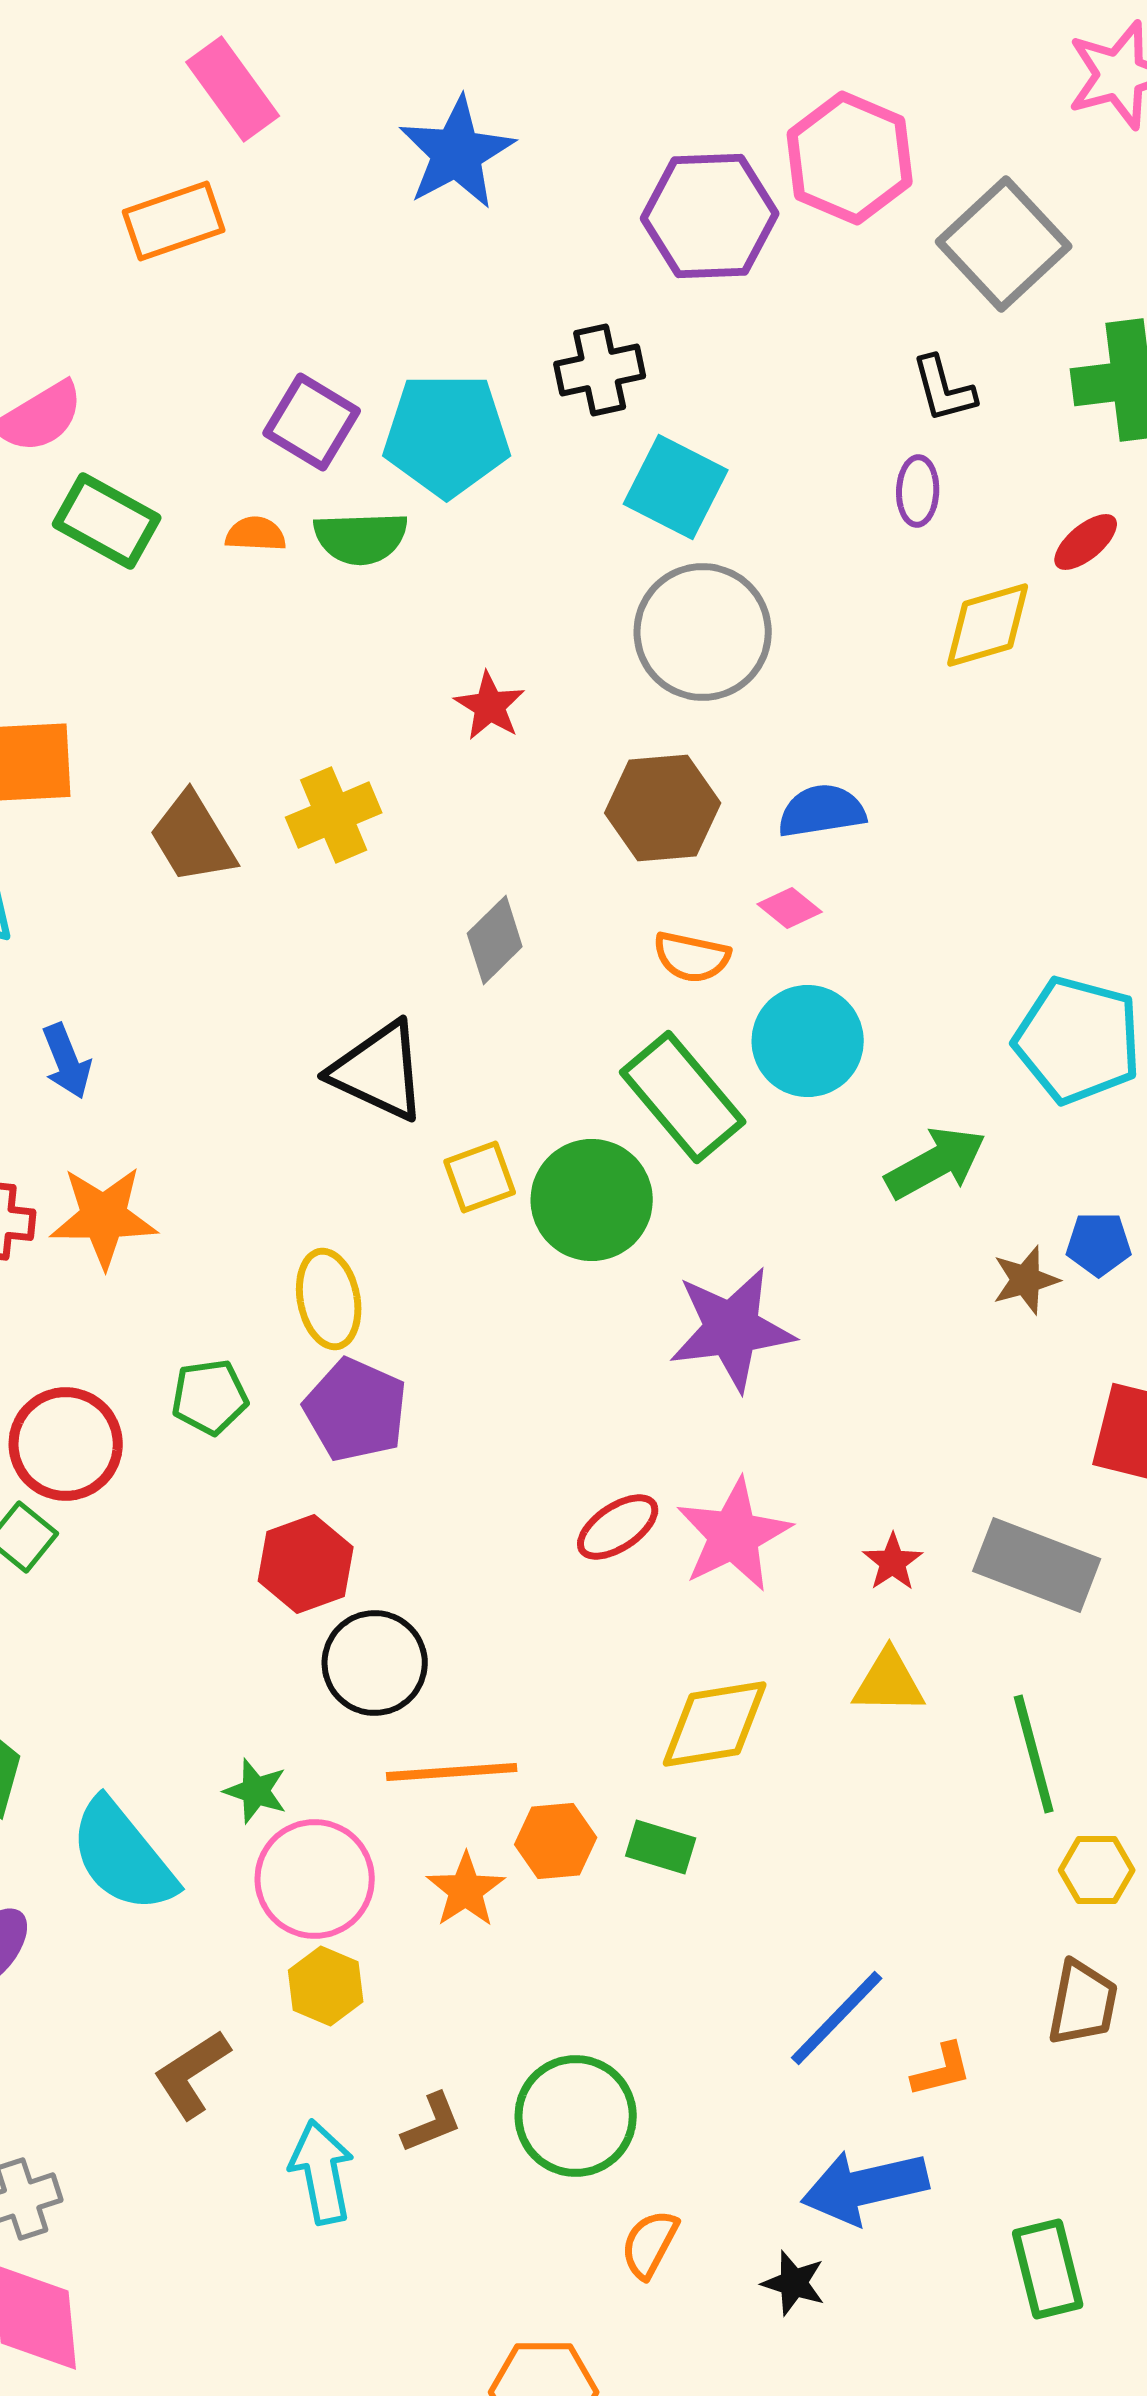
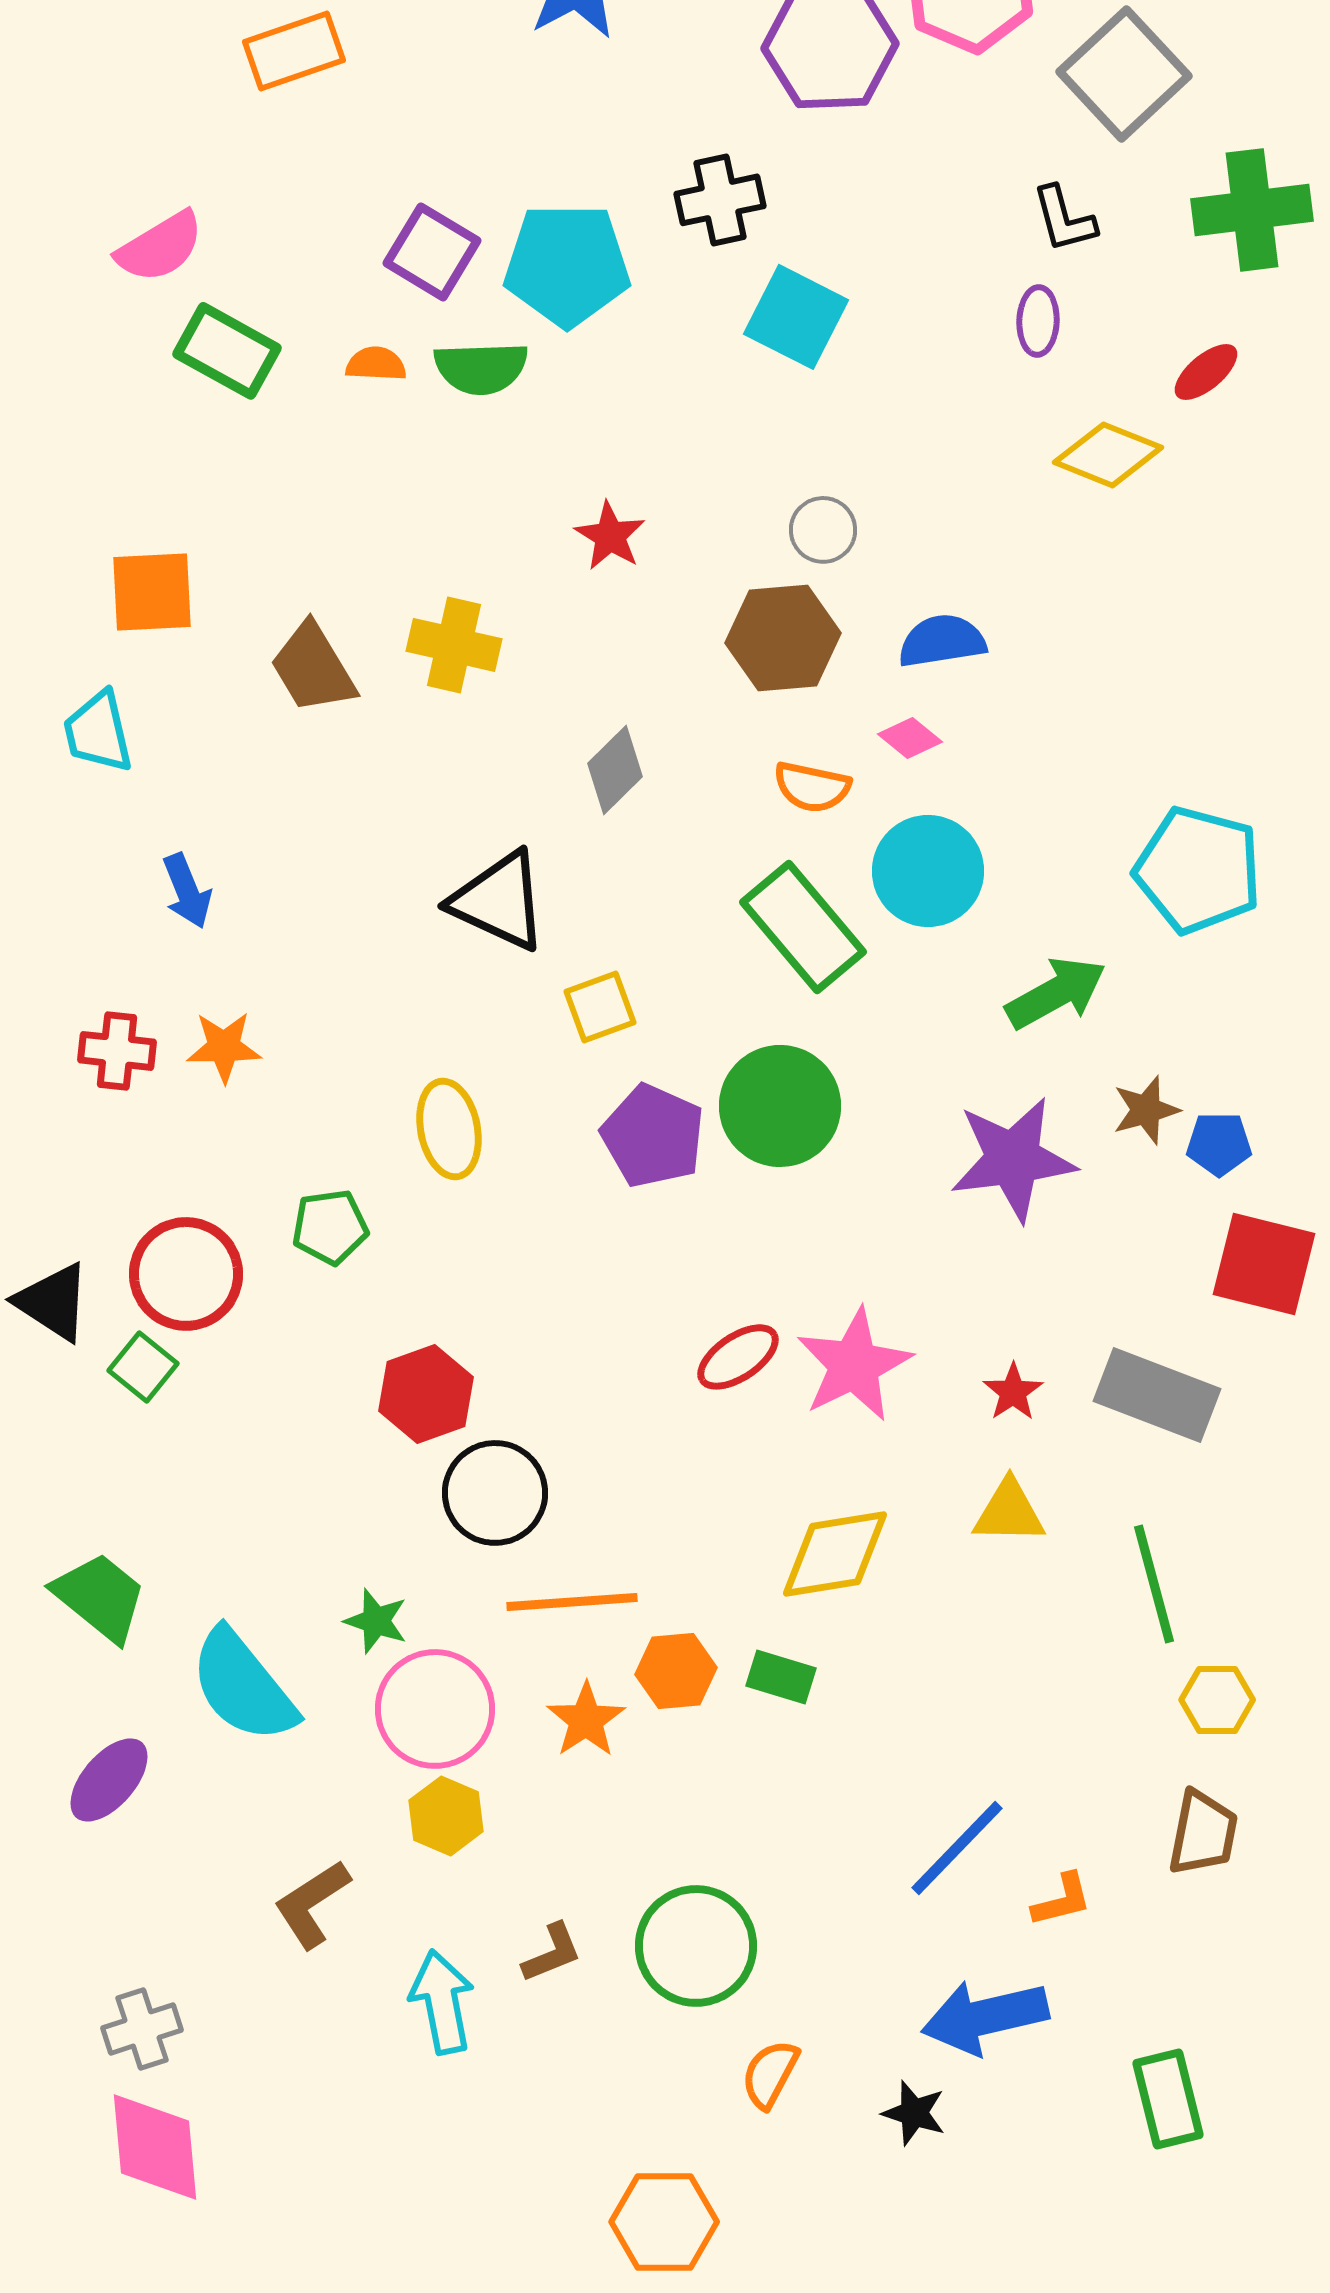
yellow diamond: (988, 625) -> (1108, 455), turned 38
gray circle: (703, 632) -> (823, 530), moved, size x0.5
yellow cross: (334, 815) -> (454, 645), turned 36
green circle: (592, 1200) -> (780, 1106), moved
orange star: (104, 1217) -> (224, 1047), size x0.7
blue pentagon: (1099, 1244) -> (1219, 1144), moved
purple star: (732, 1329) -> (1013, 1159), moved
purple pentagon: (356, 1410) -> (653, 1136), moved

